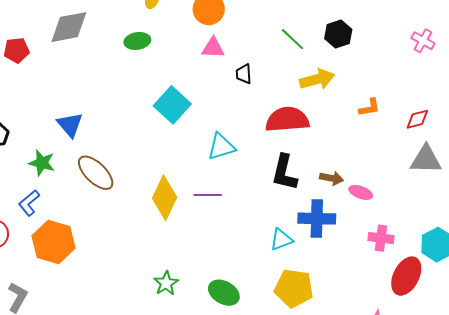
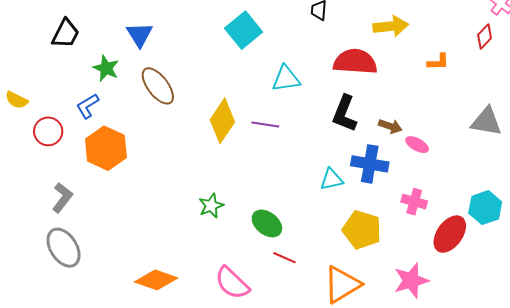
red diamond: (417, 119) -> (485, 36), moved, turned -40
pink cross: (381, 238) -> (414, 202), moved
yellow pentagon: (294, 288) -> (362, 230), moved

